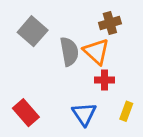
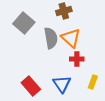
brown cross: (110, 23) -> (64, 11), moved
red rectangle: (26, 113) -> (31, 86), moved

